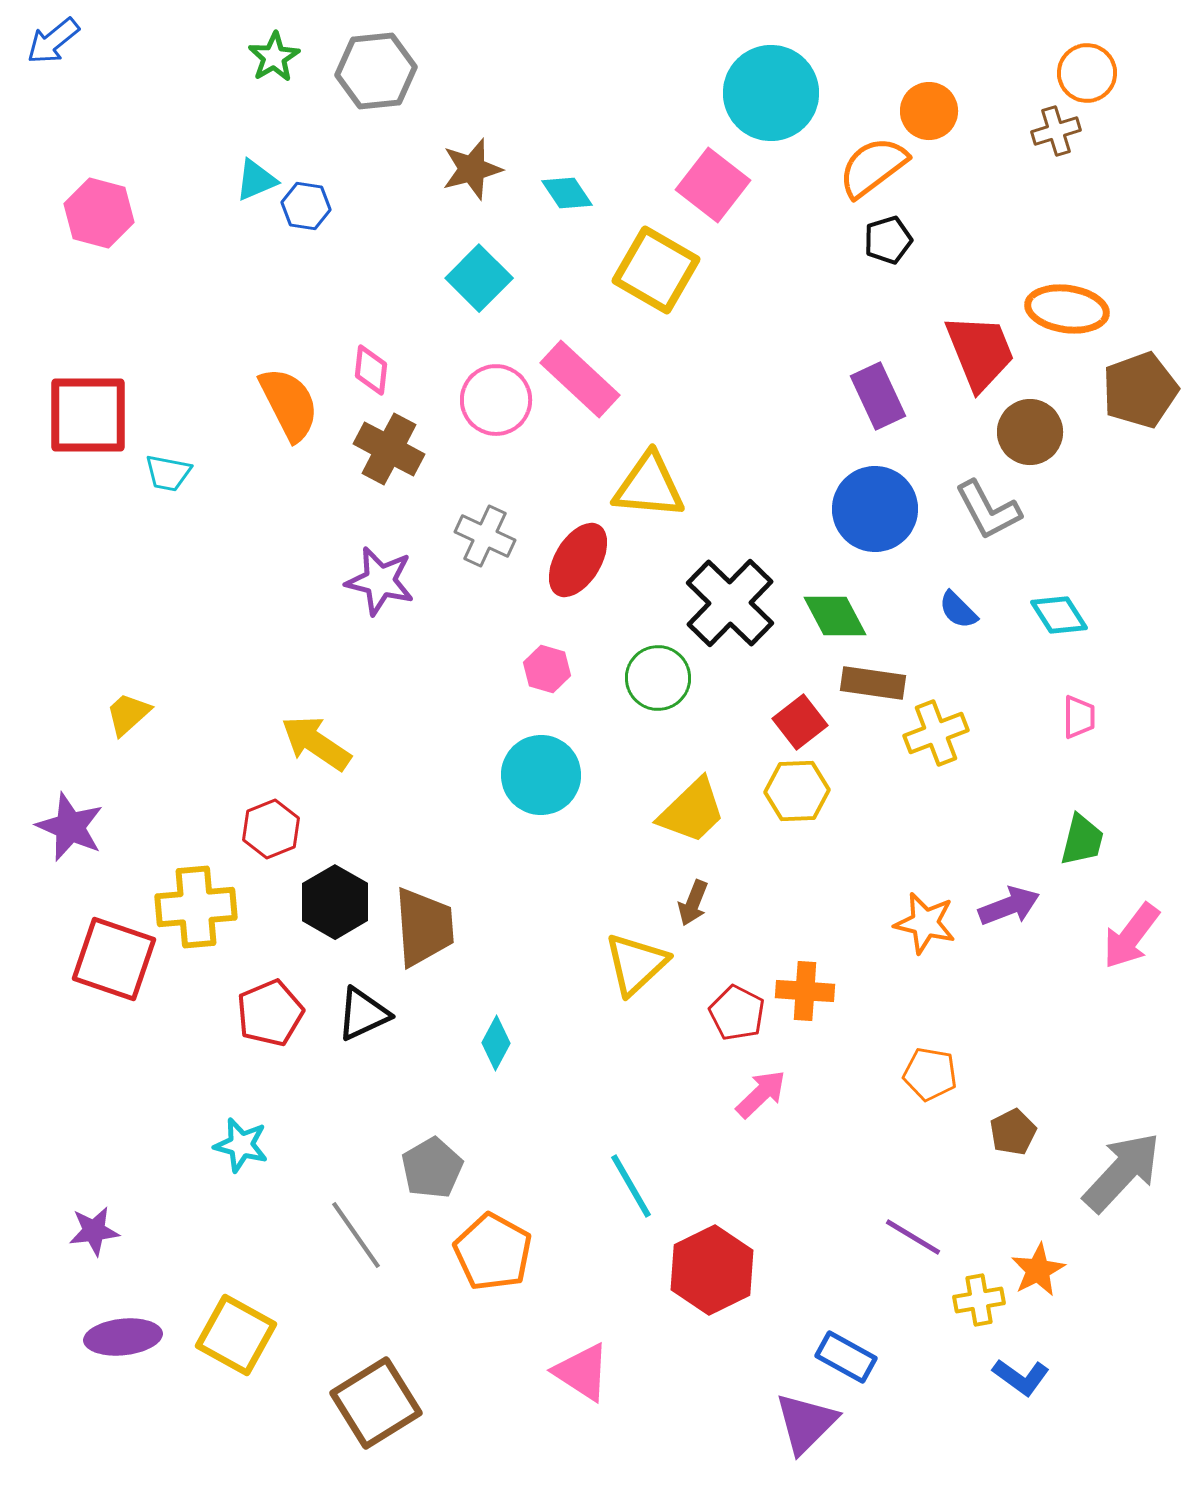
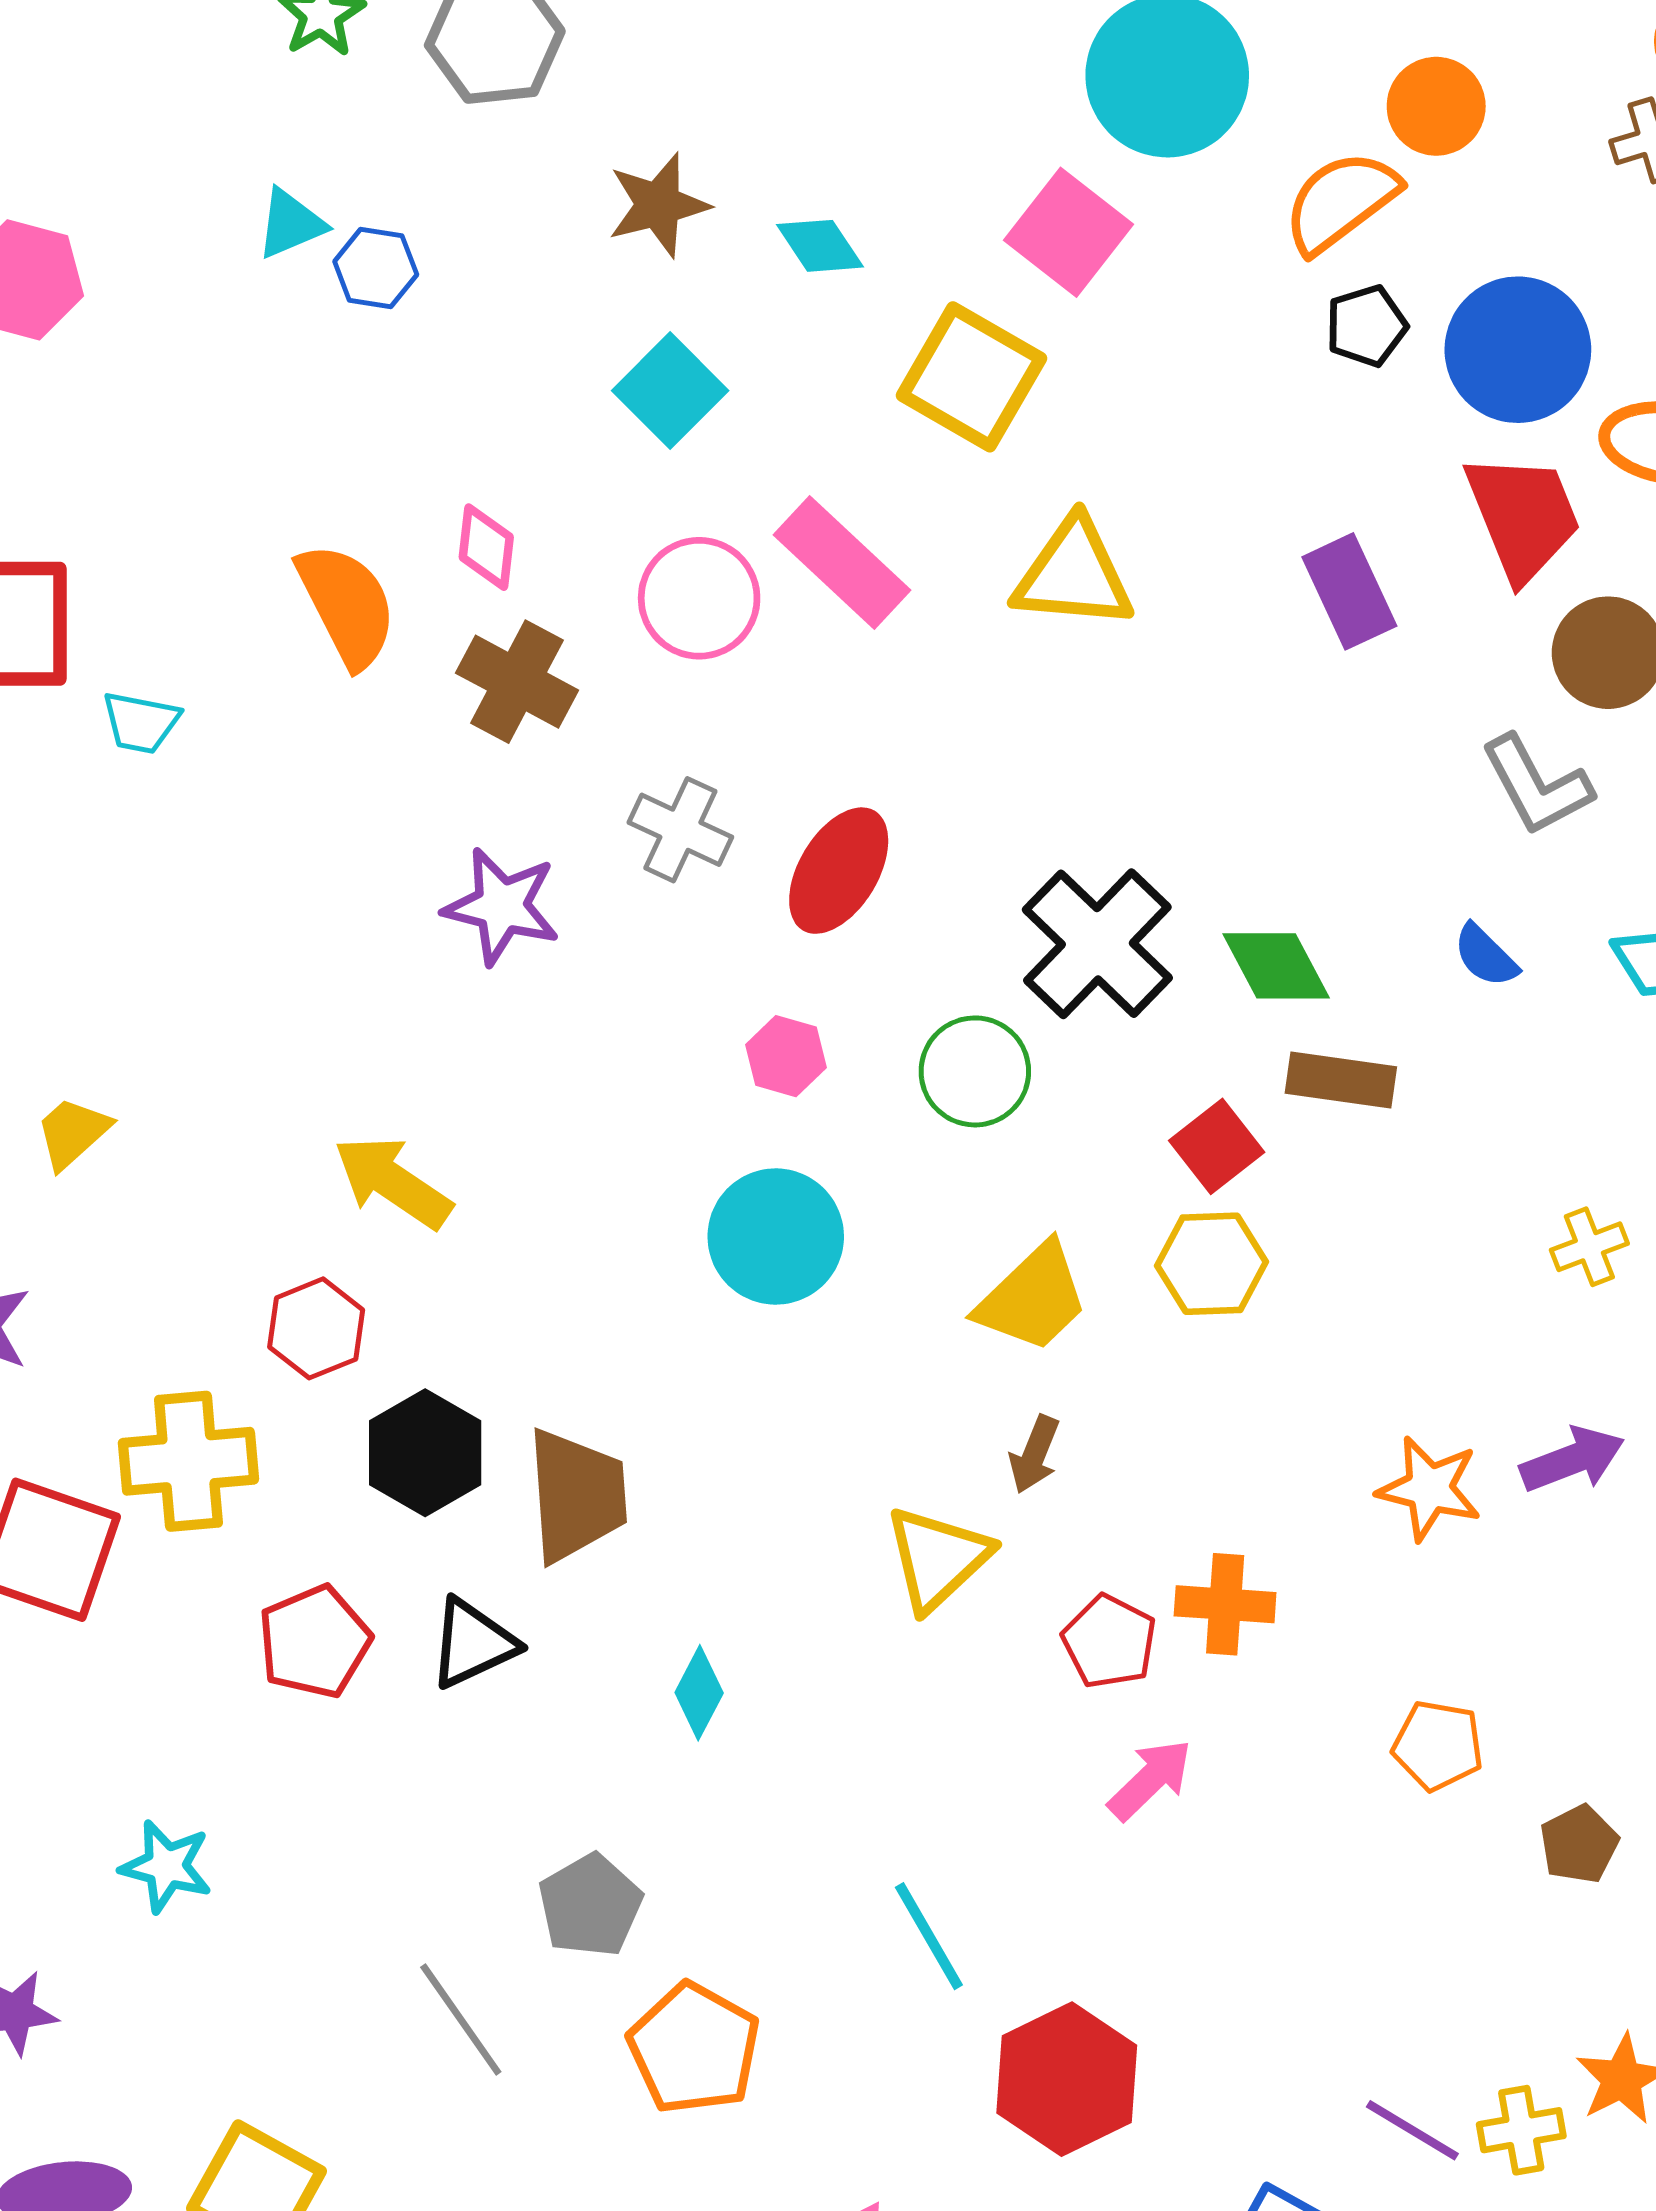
yellow triangle: (649, 486) -> (1074, 574), moved
blue circle: (875, 509) -> (1518, 350), moved
yellow cross: (936, 733) -> (1589, 1247), moved, size x0.7
cyan star: (241, 1145) -> (166, 1866), moved
purple line: (913, 1237) -> (1412, 2130), moved

